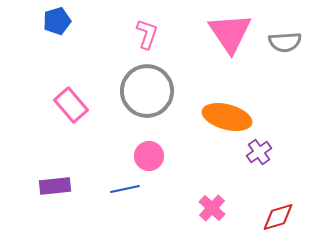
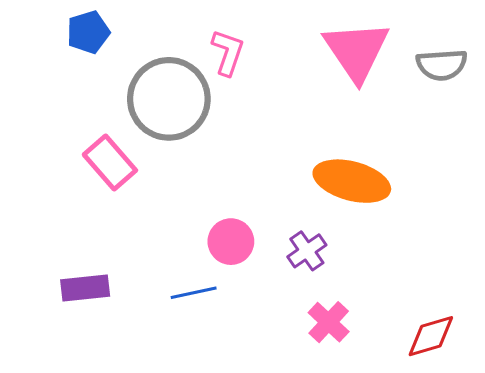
gray circle: (147, 91) -> (169, 99), moved
purple cross: (259, 152) -> (307, 251), moved

